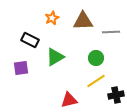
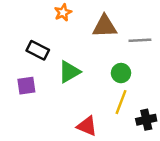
orange star: (52, 18) -> (63, 12), moved
yellow line: (96, 81) -> (121, 102), turned -36
red triangle: (69, 100) -> (87, 126), turned 36

